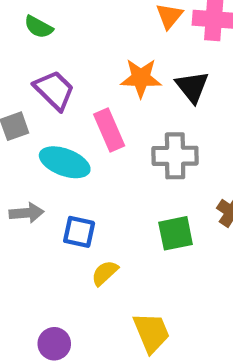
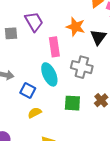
cyan ellipse: (65, 162) -> (49, 74), moved, turned 30

